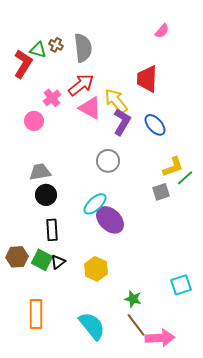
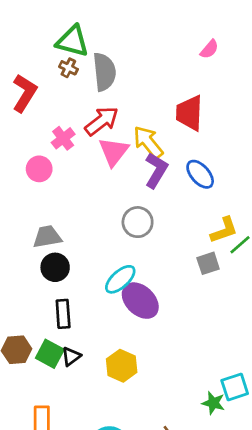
green triangle: (38, 50) -> (72, 41), moved, size x1.5
pink triangle: (90, 108) -> (114, 152), turned 40
green star: (133, 299) -> (213, 403), moved

